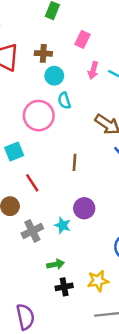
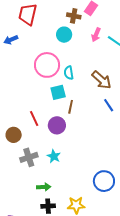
brown cross: (43, 53) -> (74, 16), moved
cyan semicircle: (64, 101) -> (69, 73), moved
cyan square: (14, 151) -> (58, 92), moved
purple circle: (84, 208) -> (57, 125), moved

